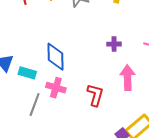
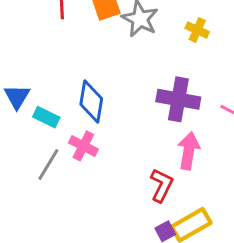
purple cross: (114, 44) -> (178, 99), size x2.0
red L-shape: (95, 95) -> (162, 185), moved

